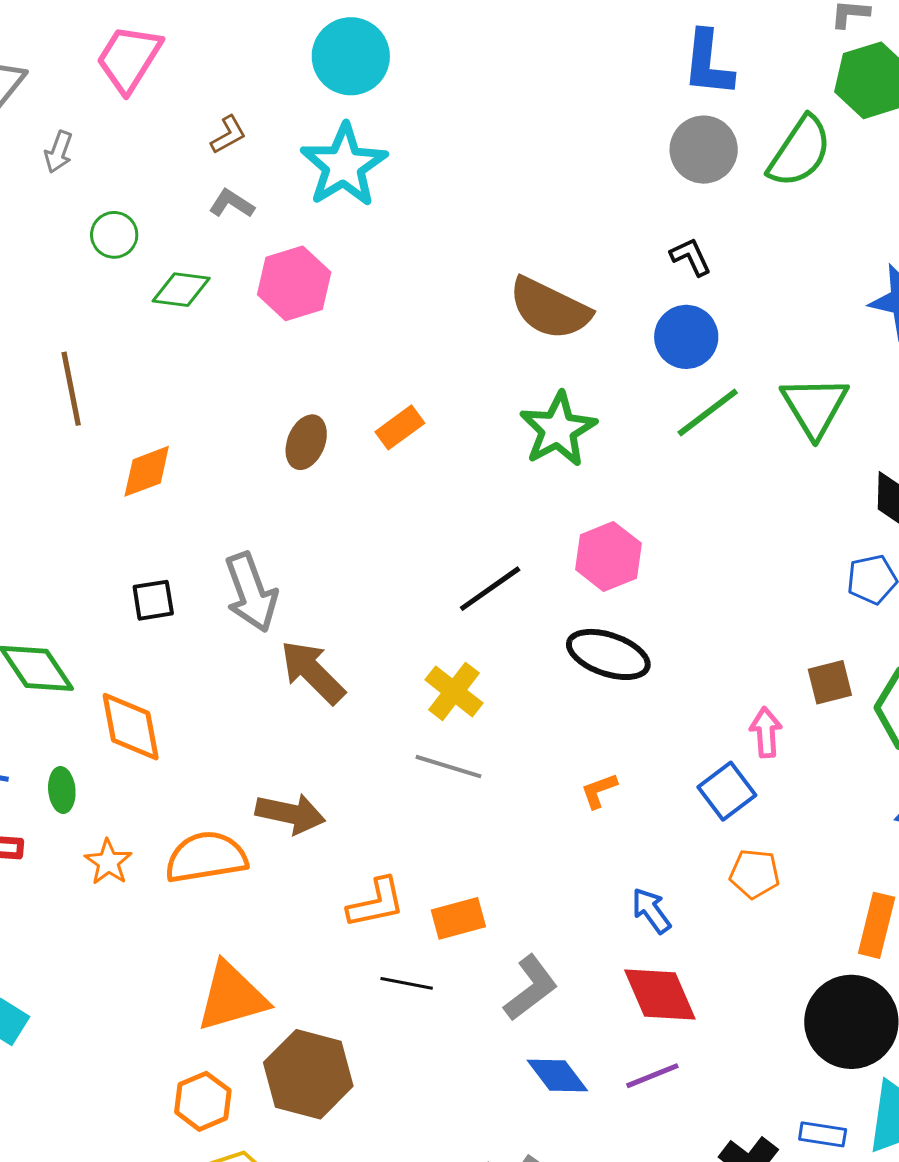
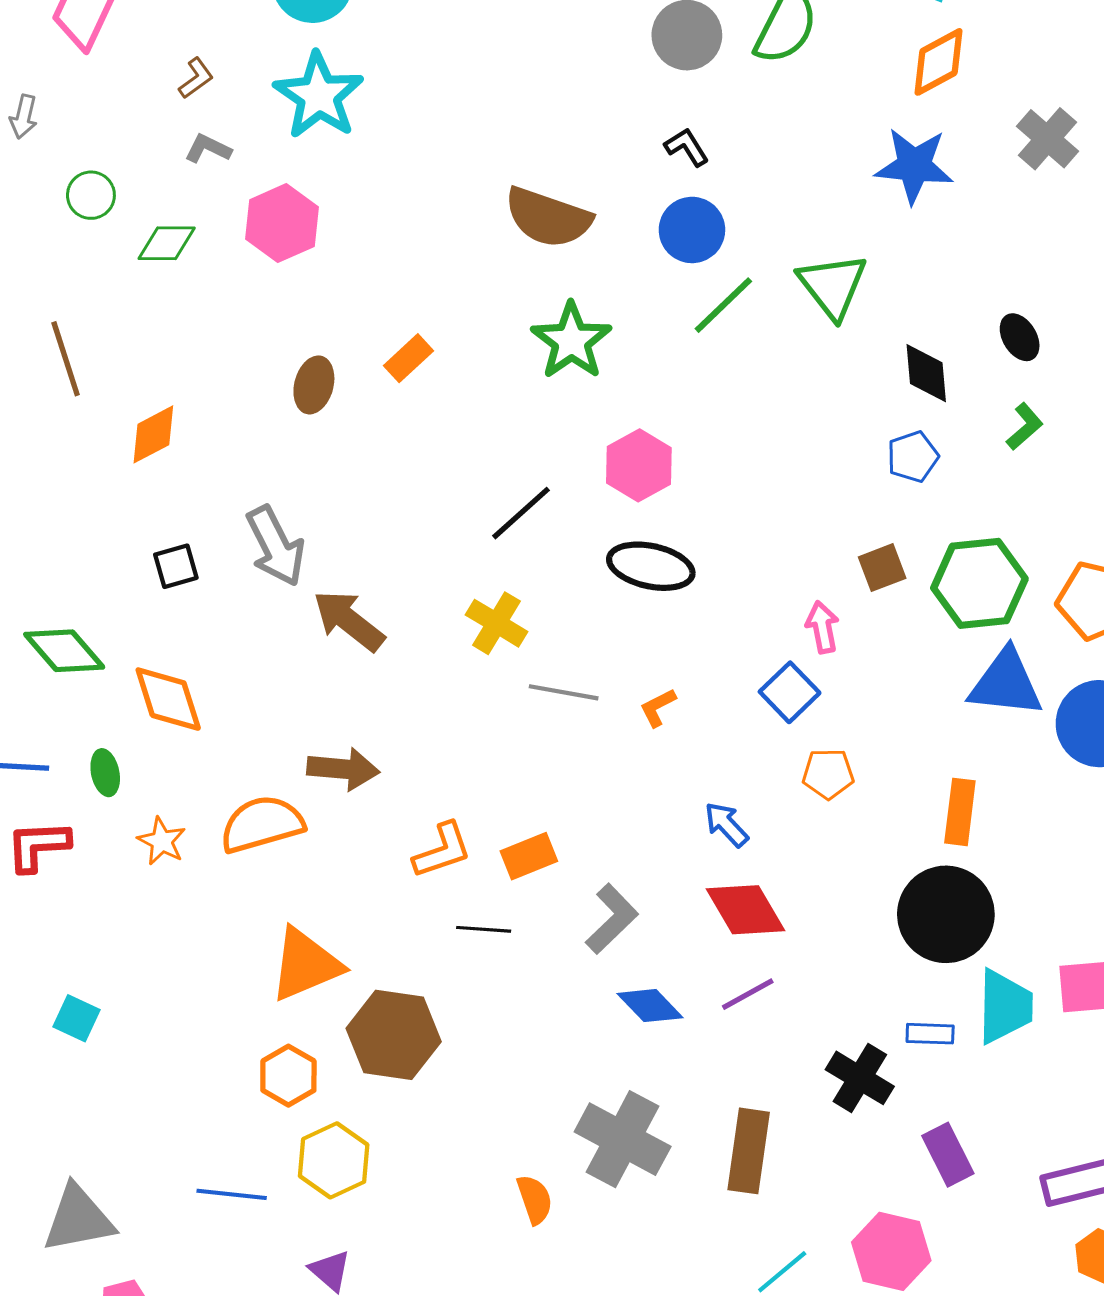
gray line: (448, 767) -> (564, 692), moved

